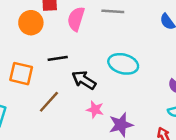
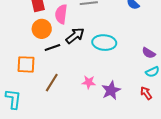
orange circle: (31, 23) -> (42, 29), moved
black arrow: (84, 80) -> (75, 36), moved, turned 120

